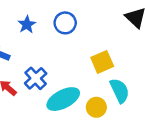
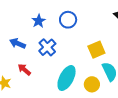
blue cross: (36, 78) -> (47, 47), moved
cyan ellipse: (63, 99) -> (67, 78), turned -35

